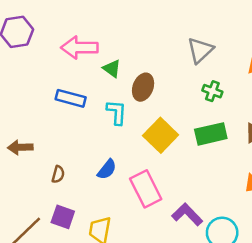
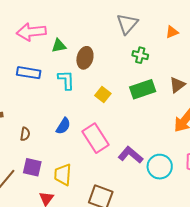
green triangle: (112, 69) -> (59, 46), turned -42
yellow square: (161, 135) -> (103, 94), size x0.6

